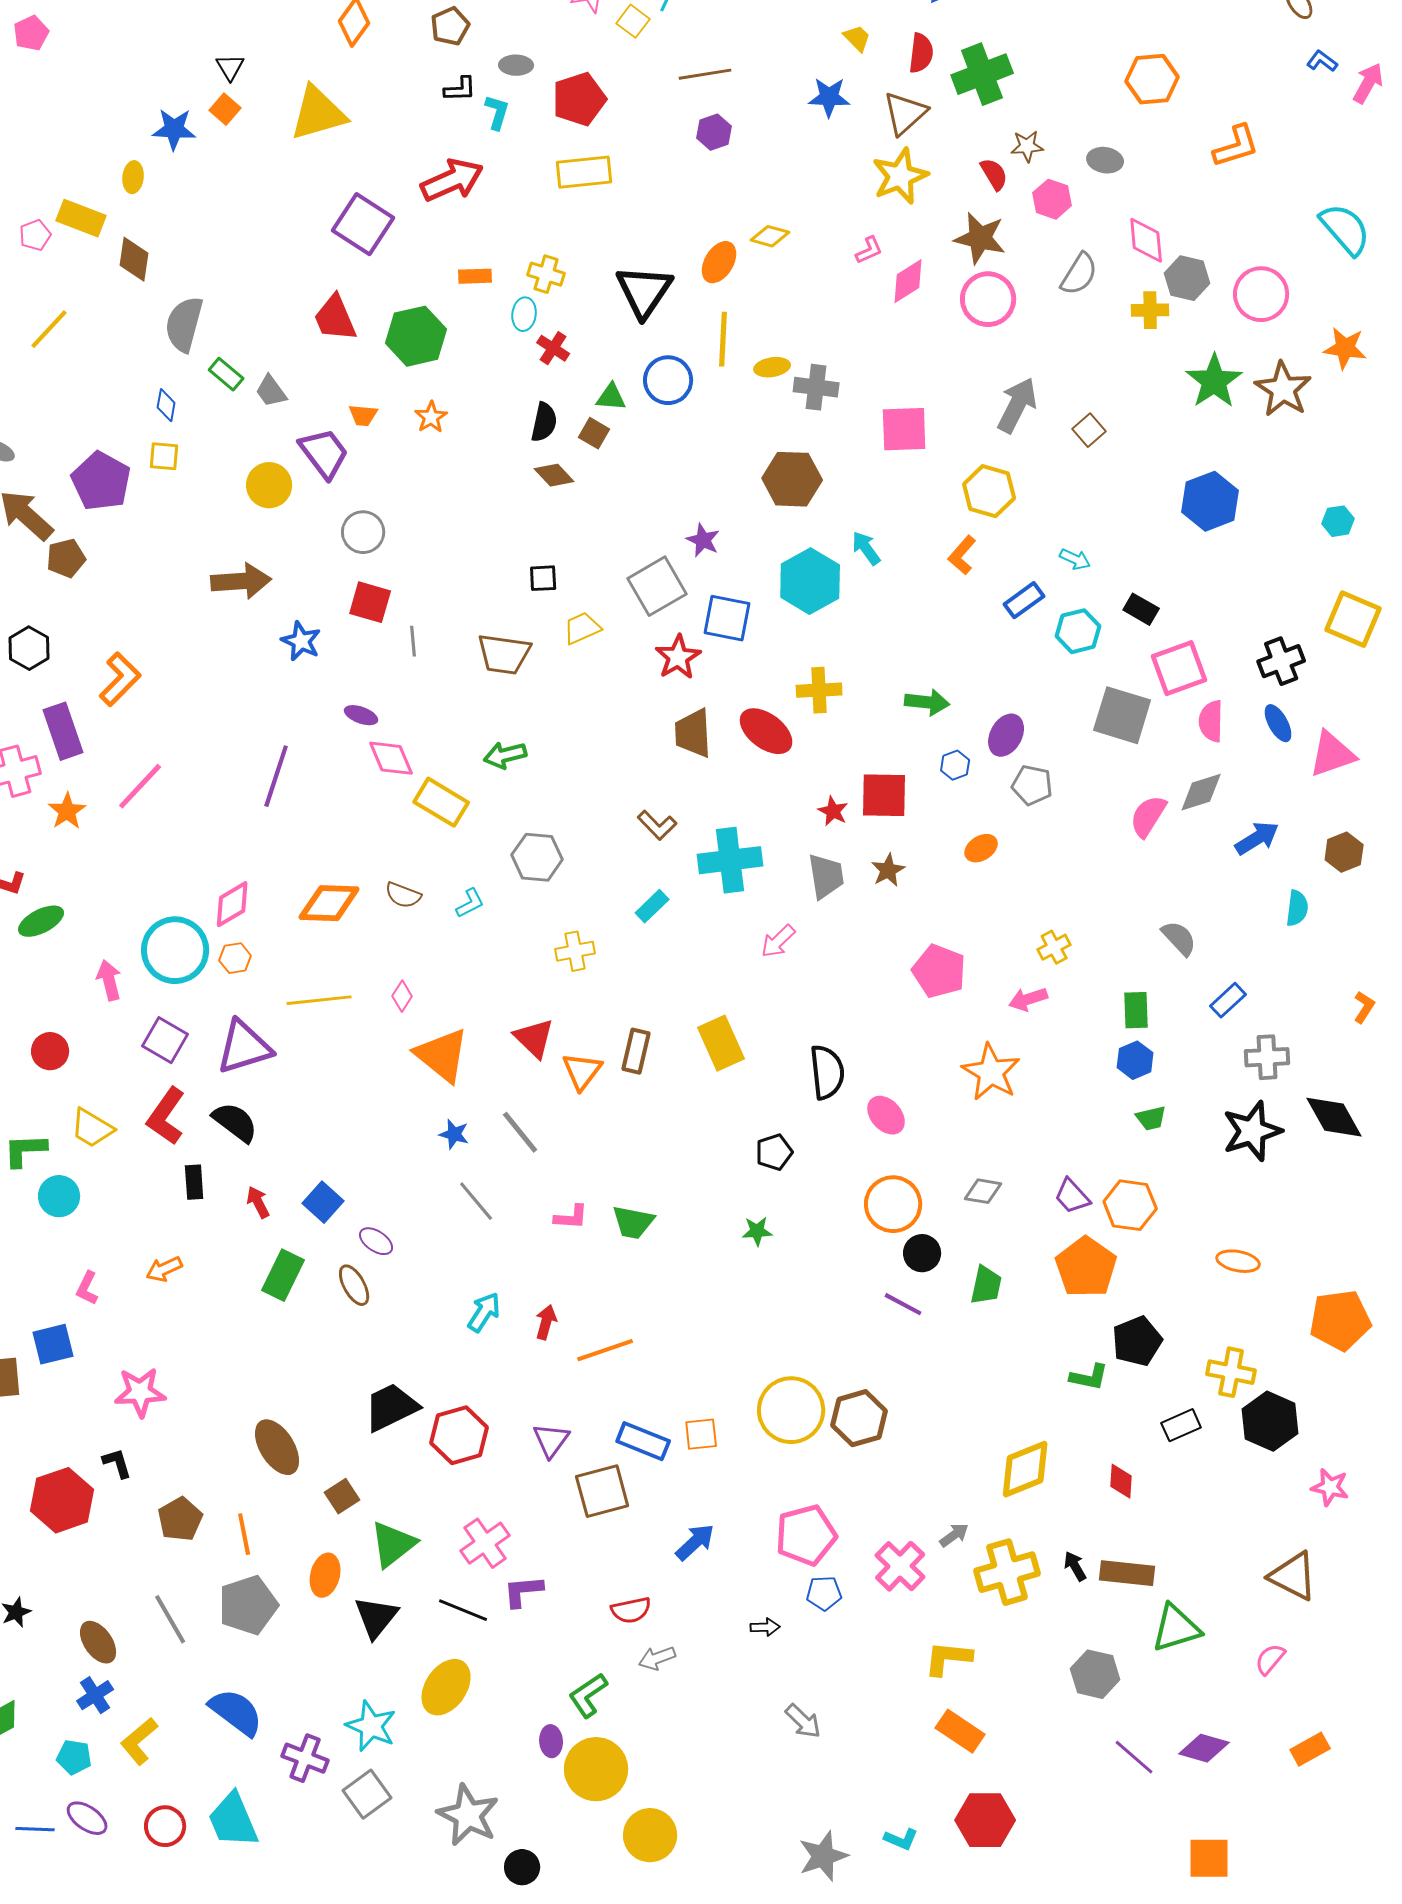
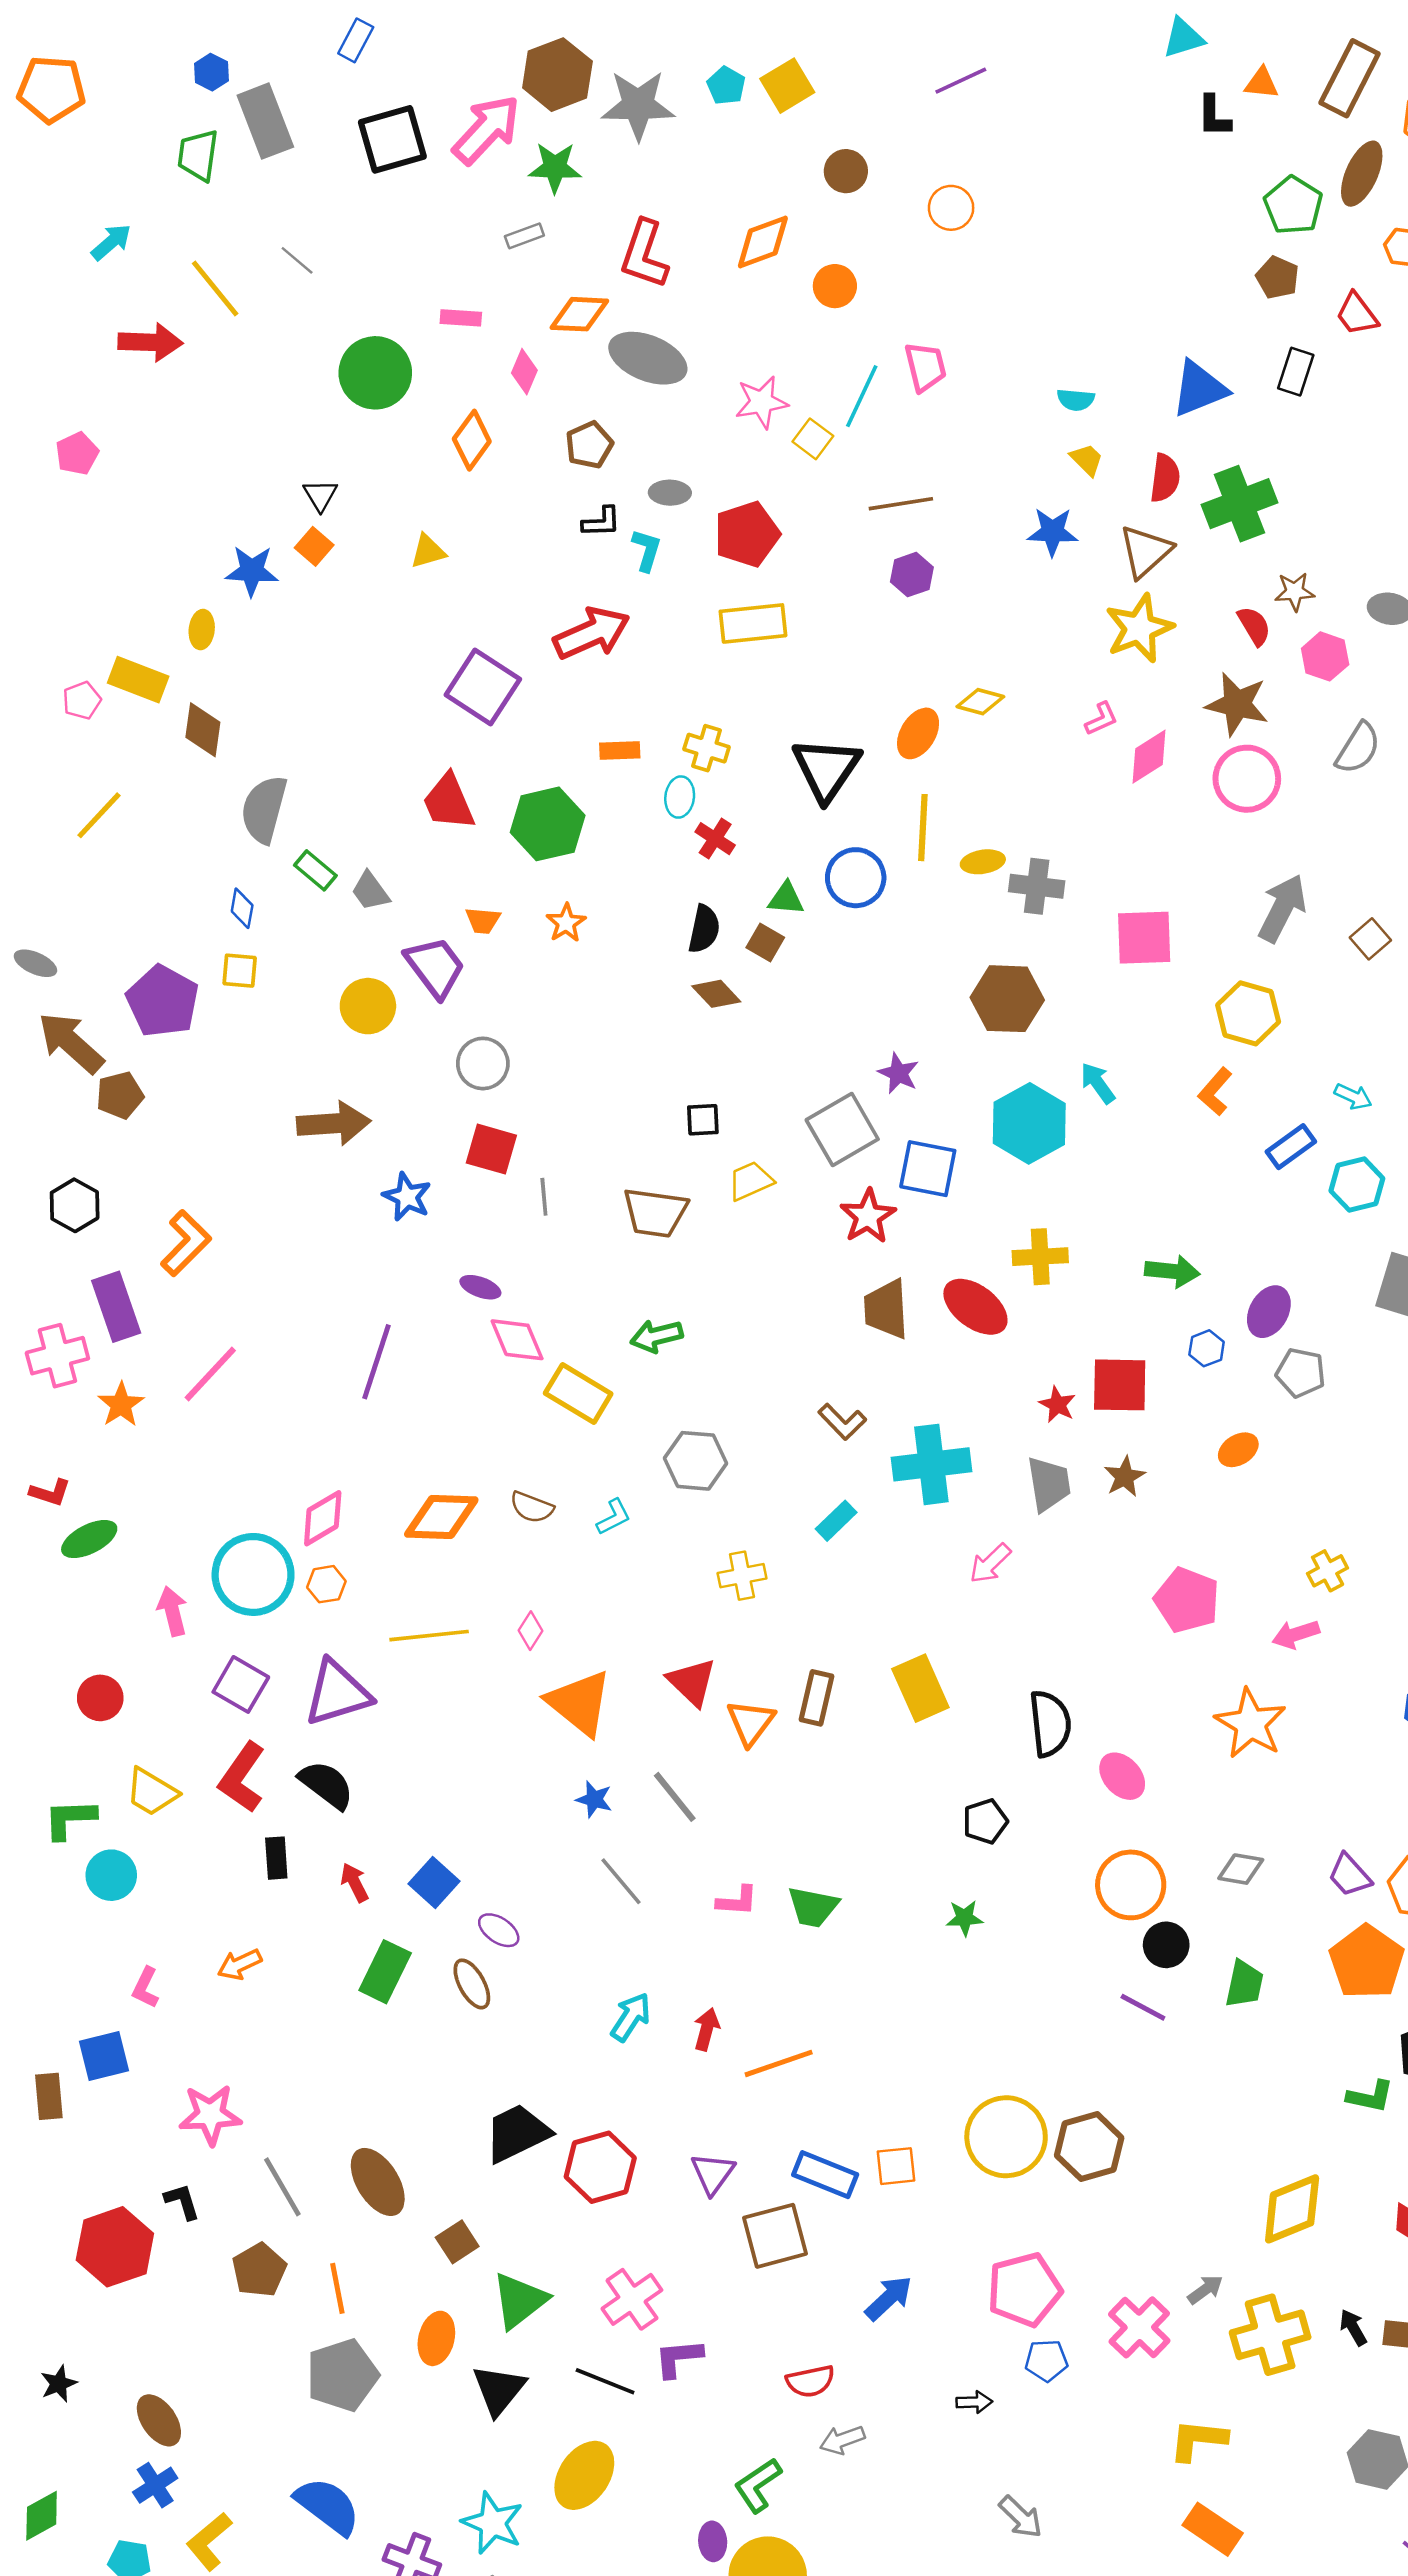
yellow triangle: (318, 113) -> (428, 551), size x0.5
gray line: (170, 1619) -> (282, 2187), moved

